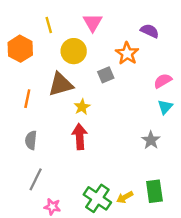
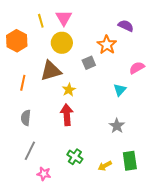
pink triangle: (93, 23) -> (64, 18), moved
cyan triangle: (165, 107) -> (120, 90), moved
gray star: (151, 140) -> (117, 126), moved
green cross: (97, 198) -> (75, 157), moved, size x0.7

